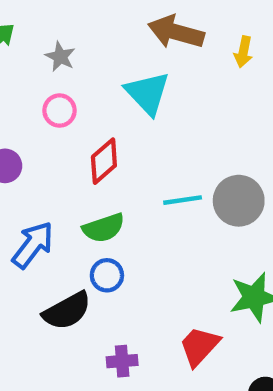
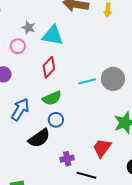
gray star: (60, 57) -> (28, 28), moved
cyan triangle: (147, 93) -> (53, 35), moved, turned -30
pink circle: (60, 111) -> (18, 46), moved

